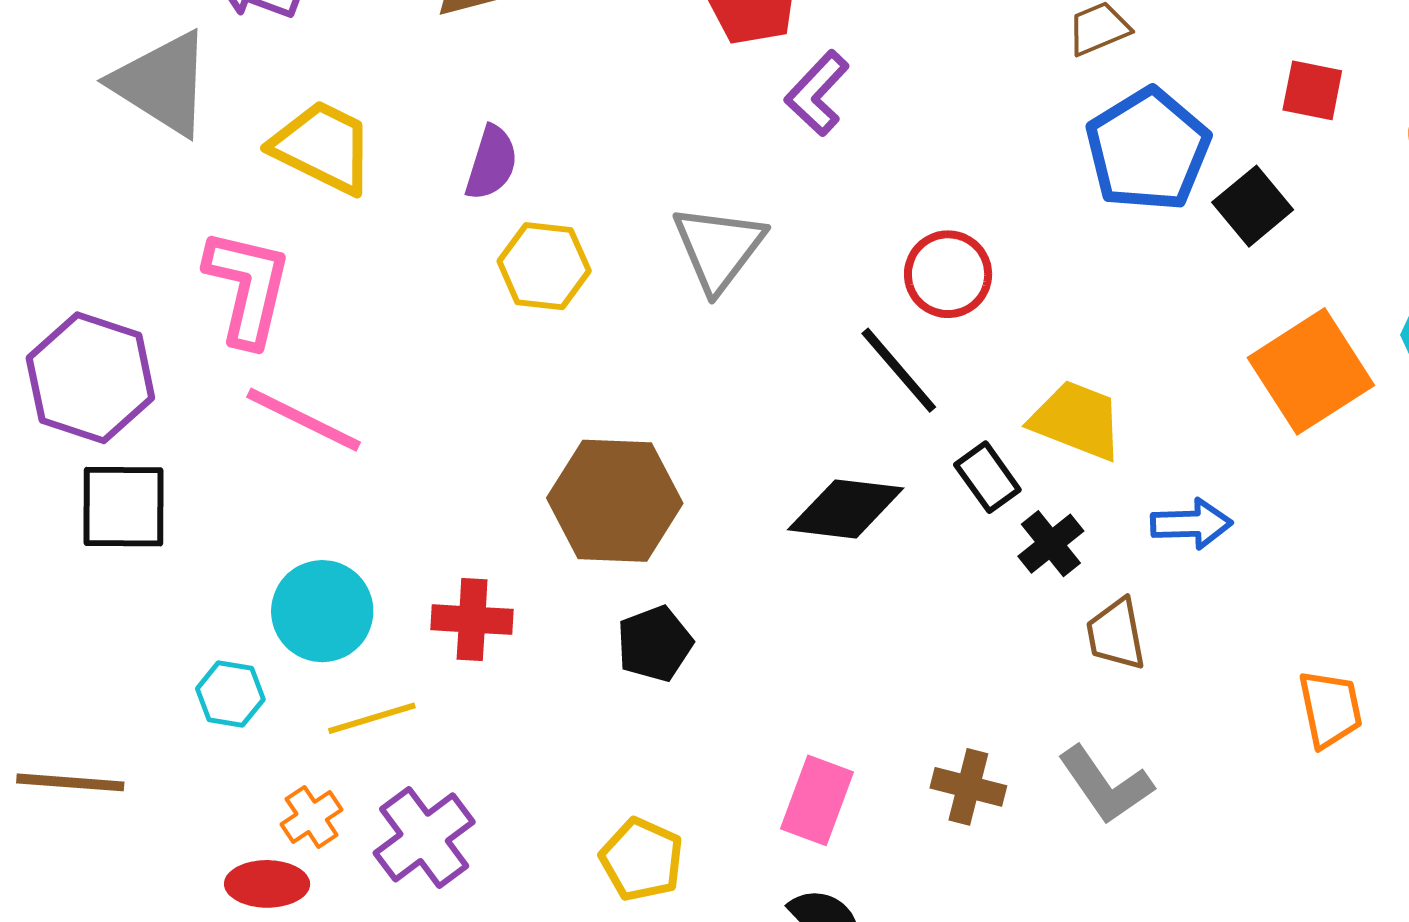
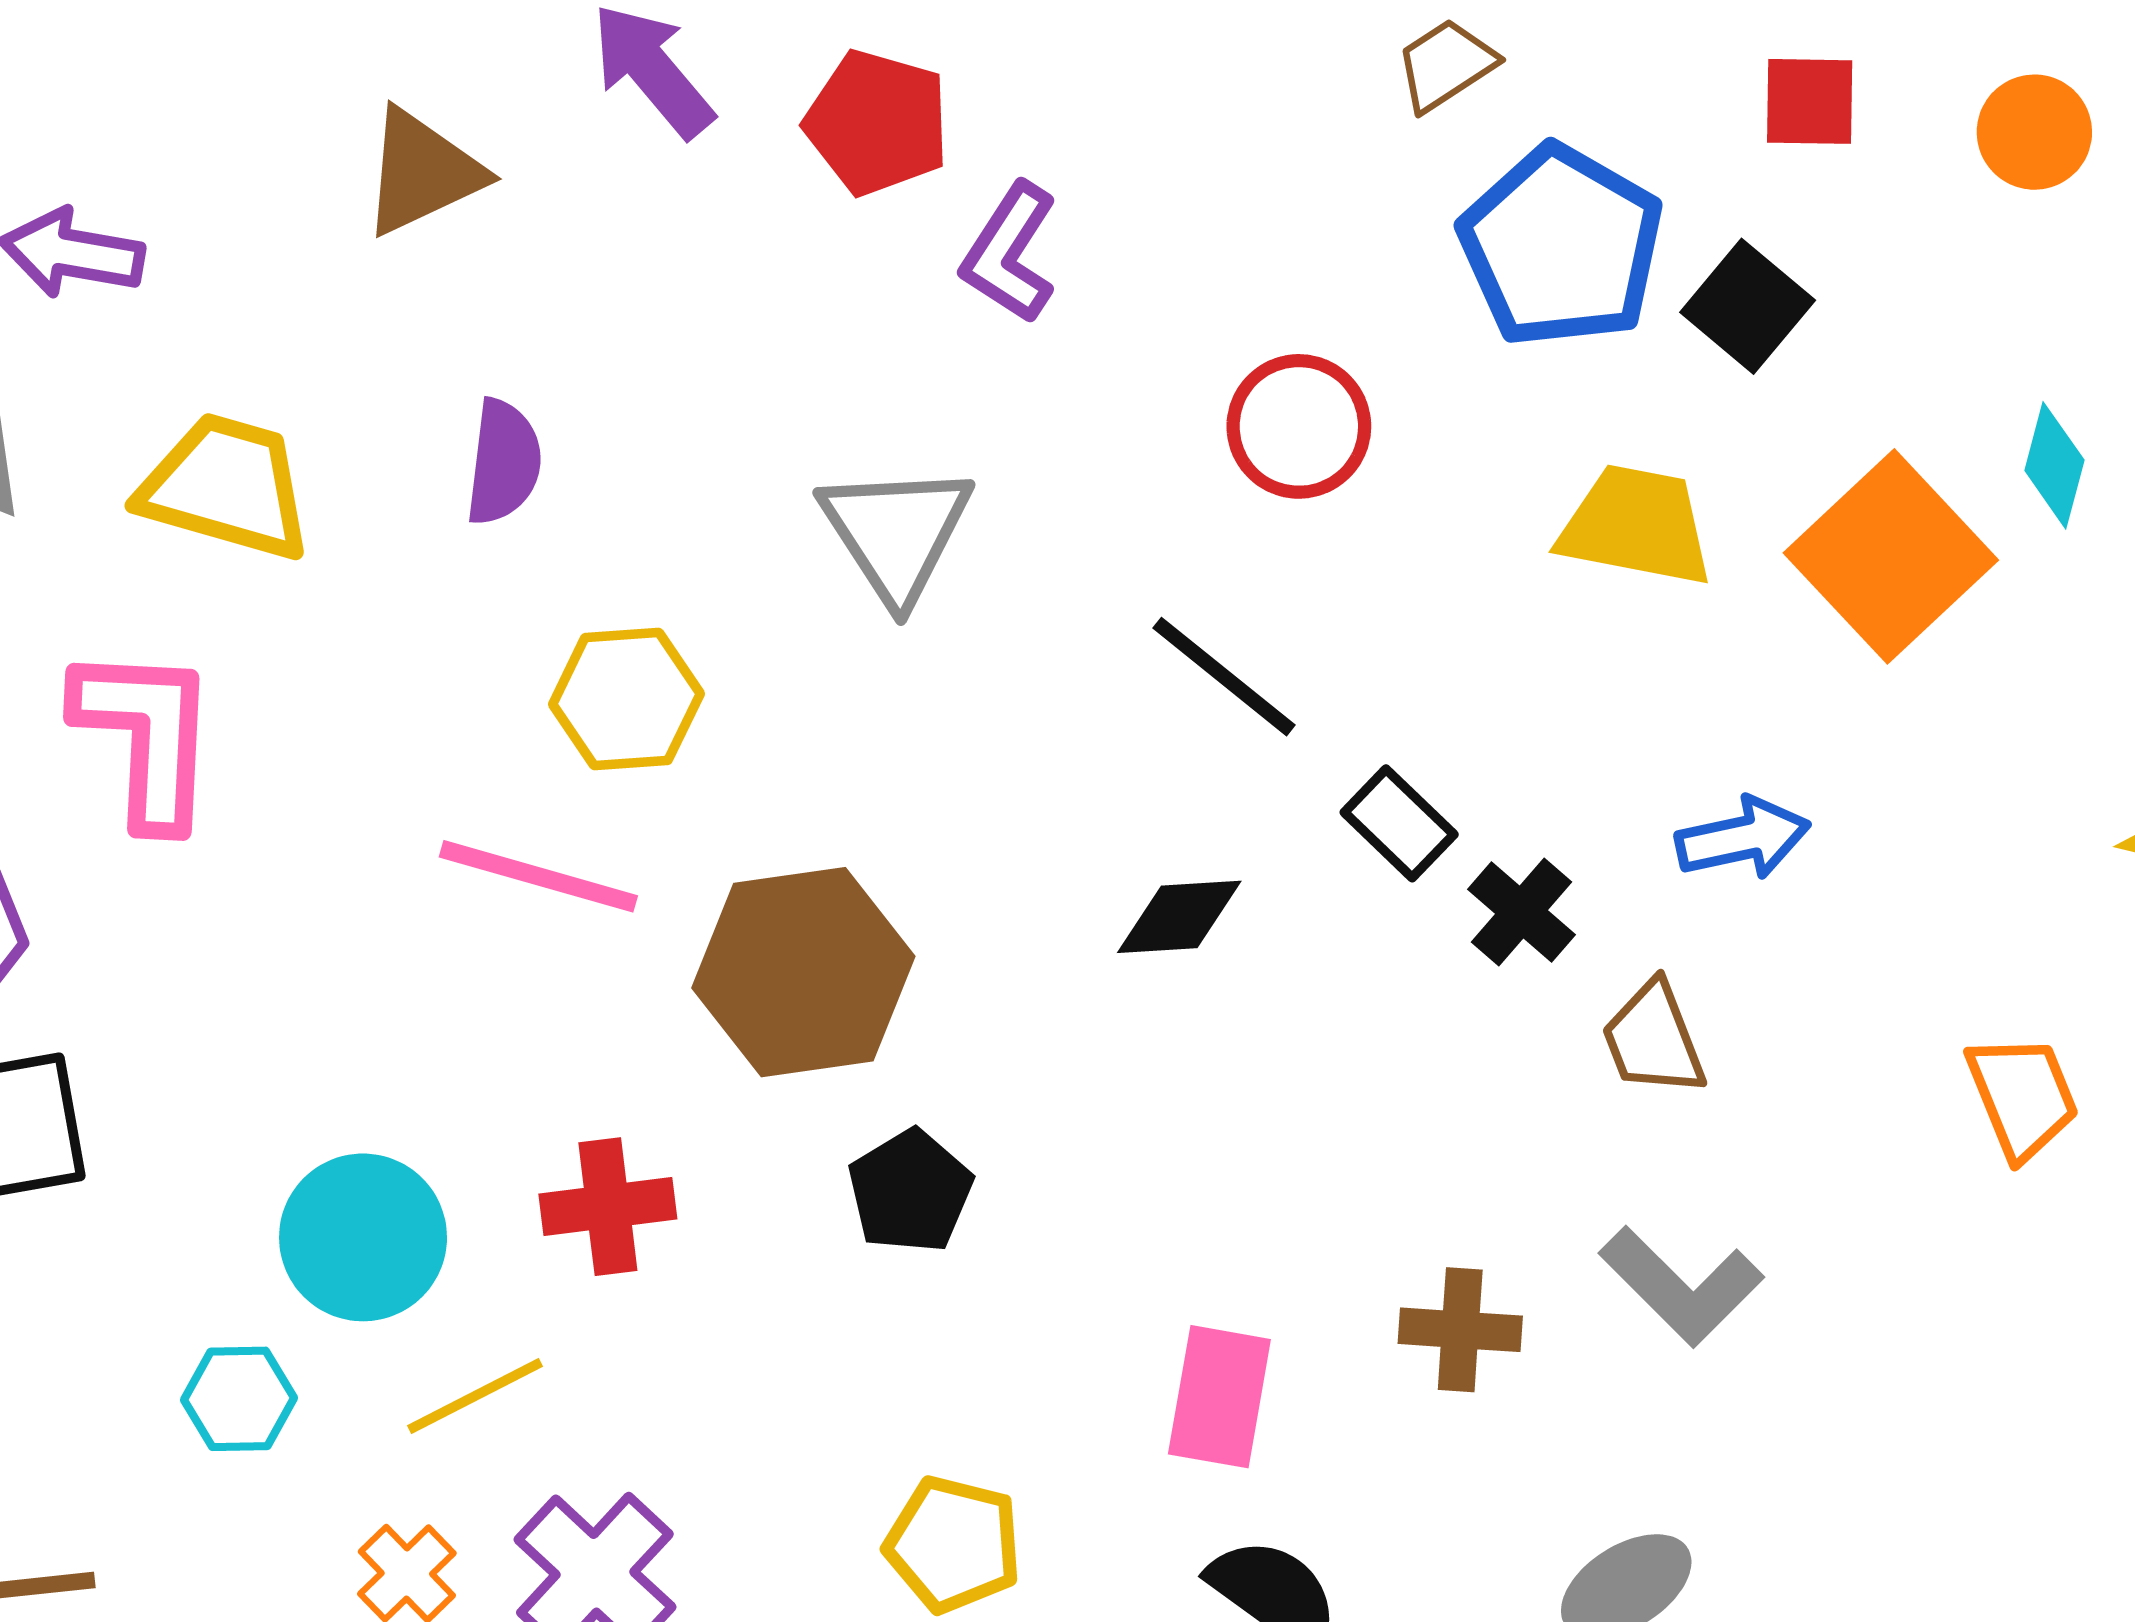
yellow hexagon: (544, 266) -> (626, 699), moved
red circle: (948, 274) -> (1299, 426), moved
pink line: (304, 420) -> (538, 876), moved
yellow trapezoid: (1077, 420) -> (1636, 526), moved
black diamond: (846, 509) -> (1179, 917), size x0.7

